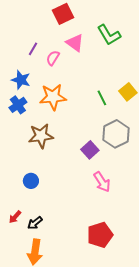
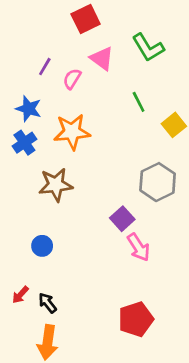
green line: (102, 98) -> (139, 102), moved
purple square: (90, 150) -> (122, 219), moved
black arrow: (35, 223) -> (48, 303), turned 91

